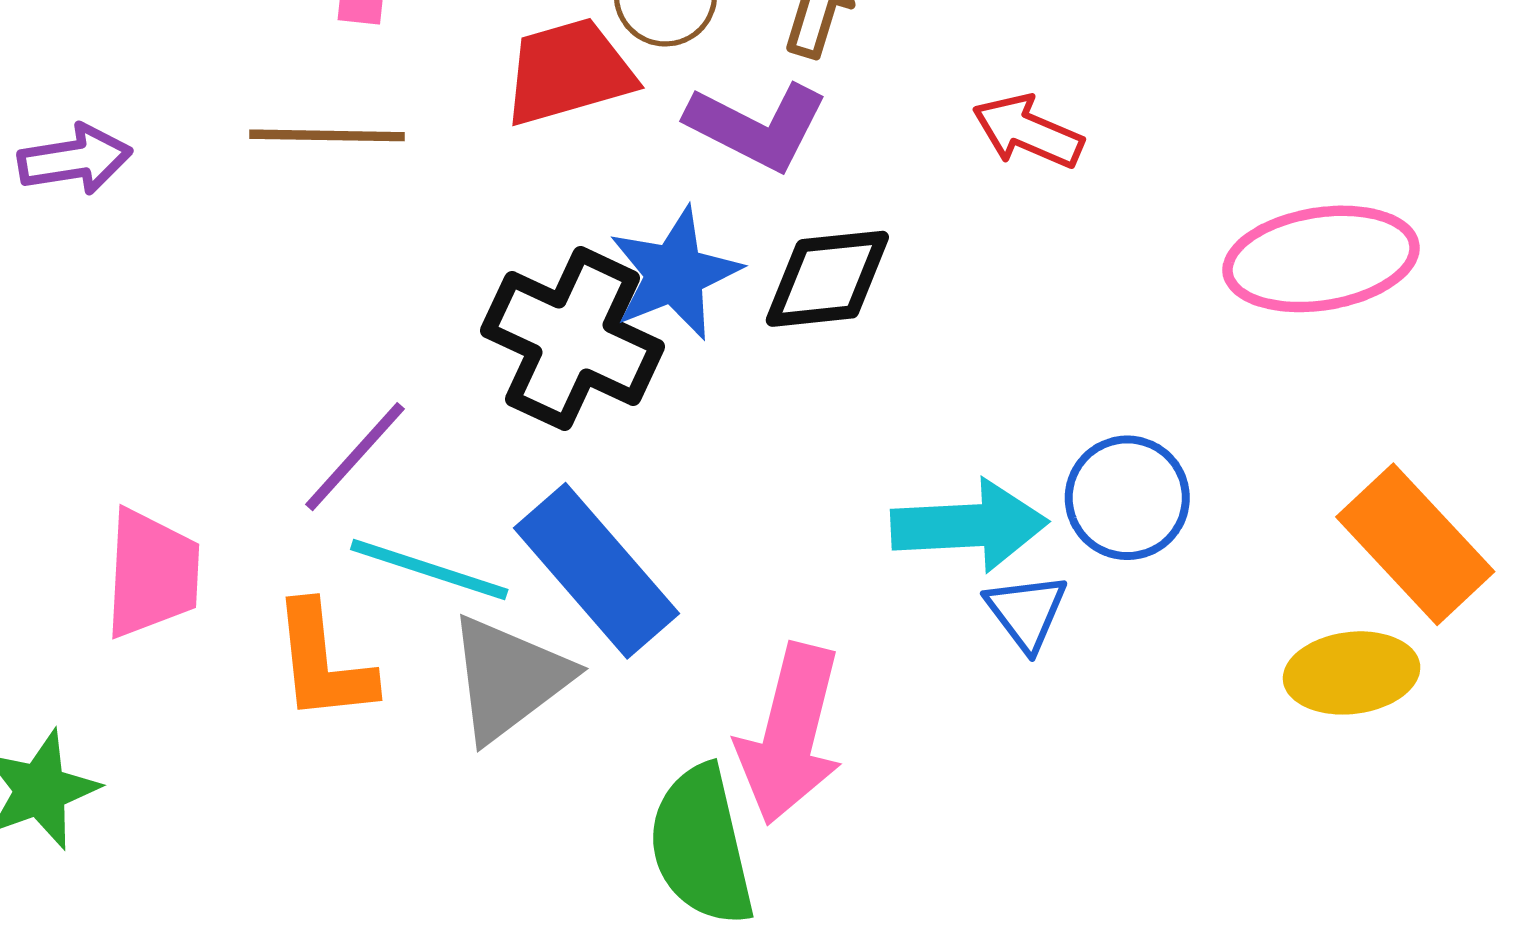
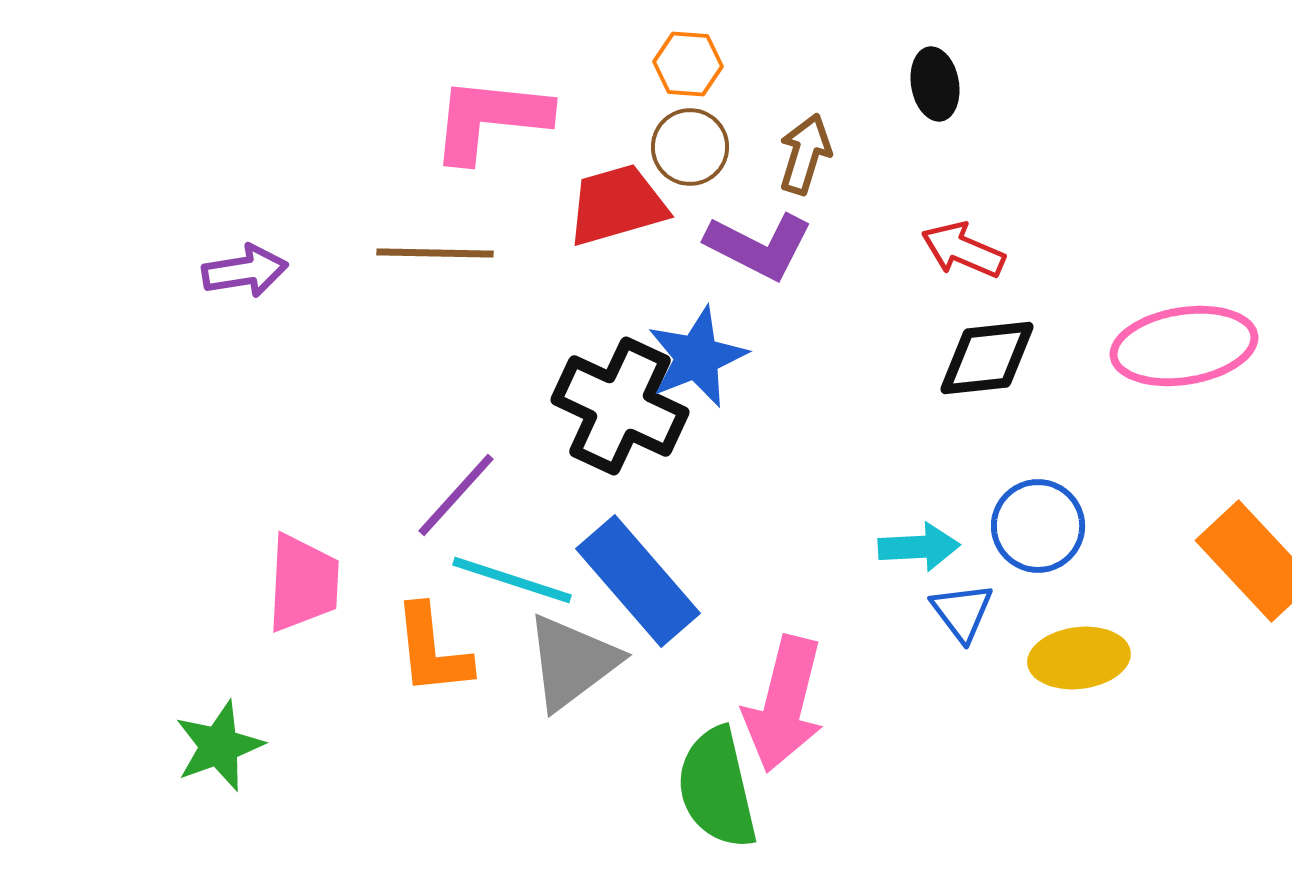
black diamond: (827, 279) -> (987, 358), moved
cyan arrow: (969, 526) -> (919, 547), size x0.7
yellow ellipse: (1352, 673) -> (1079, 658), moved

